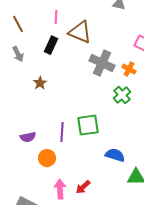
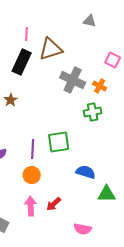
brown triangle: (80, 32) -> (51, 49), turned -40
black rectangle: (51, 45) -> (22, 62), size x1.4
green cross: (122, 95) -> (93, 112), turned 30
orange circle: (47, 158) -> (32, 175), moved

